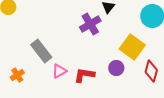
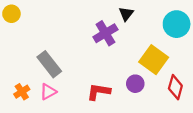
pink triangle: (59, 71) -> (48, 92), moved

